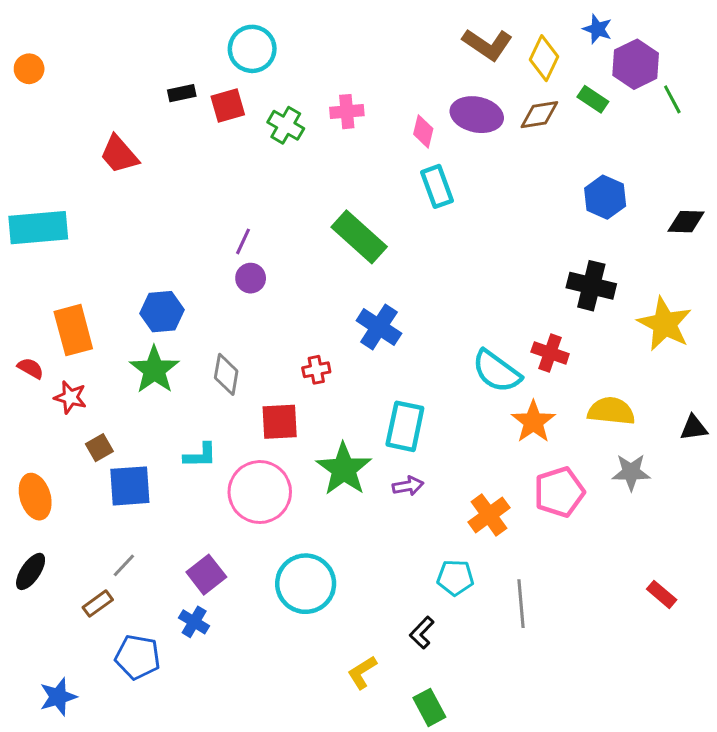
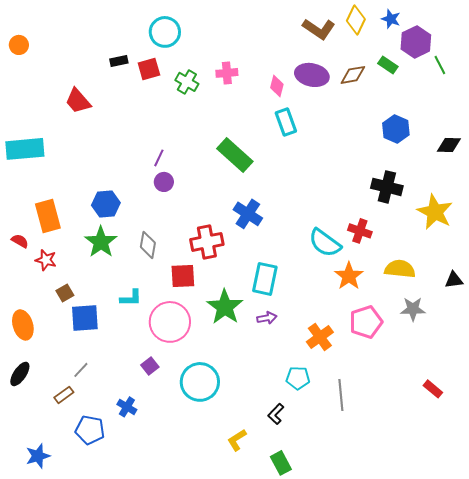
yellow diamond: (544, 58) -> (356, 20), moved
red cross: (316, 370) -> (207, 242), size x1.8
purple square: (206, 575) -> (150, 366), moved, size x0.7

